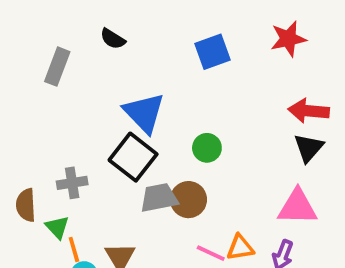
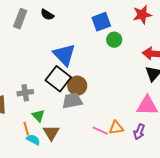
gray rectangle: (57, 67) -> (20, 19), moved
green circle: (207, 148) -> (114, 40), moved
brown circle: (188, 200) -> (77, 86), moved
green triangle: (57, 227) -> (38, 116), moved

